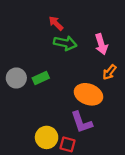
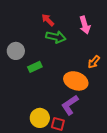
pink arrow: (101, 44) -> (85, 25), moved
gray circle: (16, 78) -> (16, 51), moved
purple L-shape: (82, 122) -> (70, 105), turned 75

